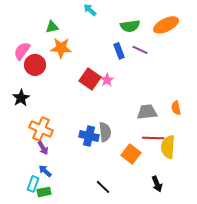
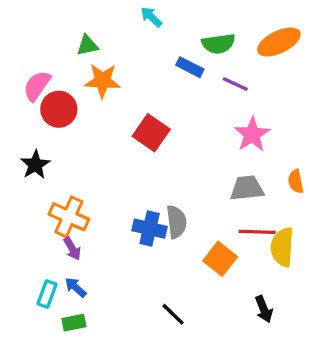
blue rectangle: (119, 51) -> (190, 67), moved, turned -42
pink star: (107, 80) -> (252, 134), moved, size x1.5
cyan rectangle: (33, 184) -> (47, 294), moved

